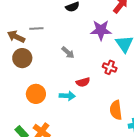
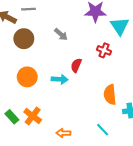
brown circle: (22, 58) -> (24, 39), moved
red semicircle: (83, 82) -> (76, 65), turned 128

